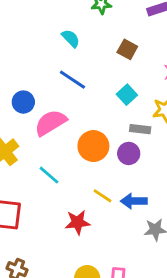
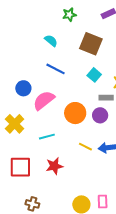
brown square: (127, 49) -> (91, 44), size x1.6
cyan line: (49, 175) -> (47, 137), turned -49
red star: (78, 222) -> (54, 166), moved

